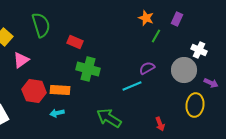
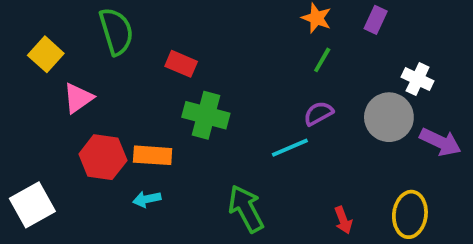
green line: (156, 36) -> (322, 60), moved
purple arrow: (211, 83) -> (440, 142), size x1.5
yellow ellipse: (195, 105) -> (410, 214), moved
green arrow: (109, 118) -> (246, 209), turned 30

